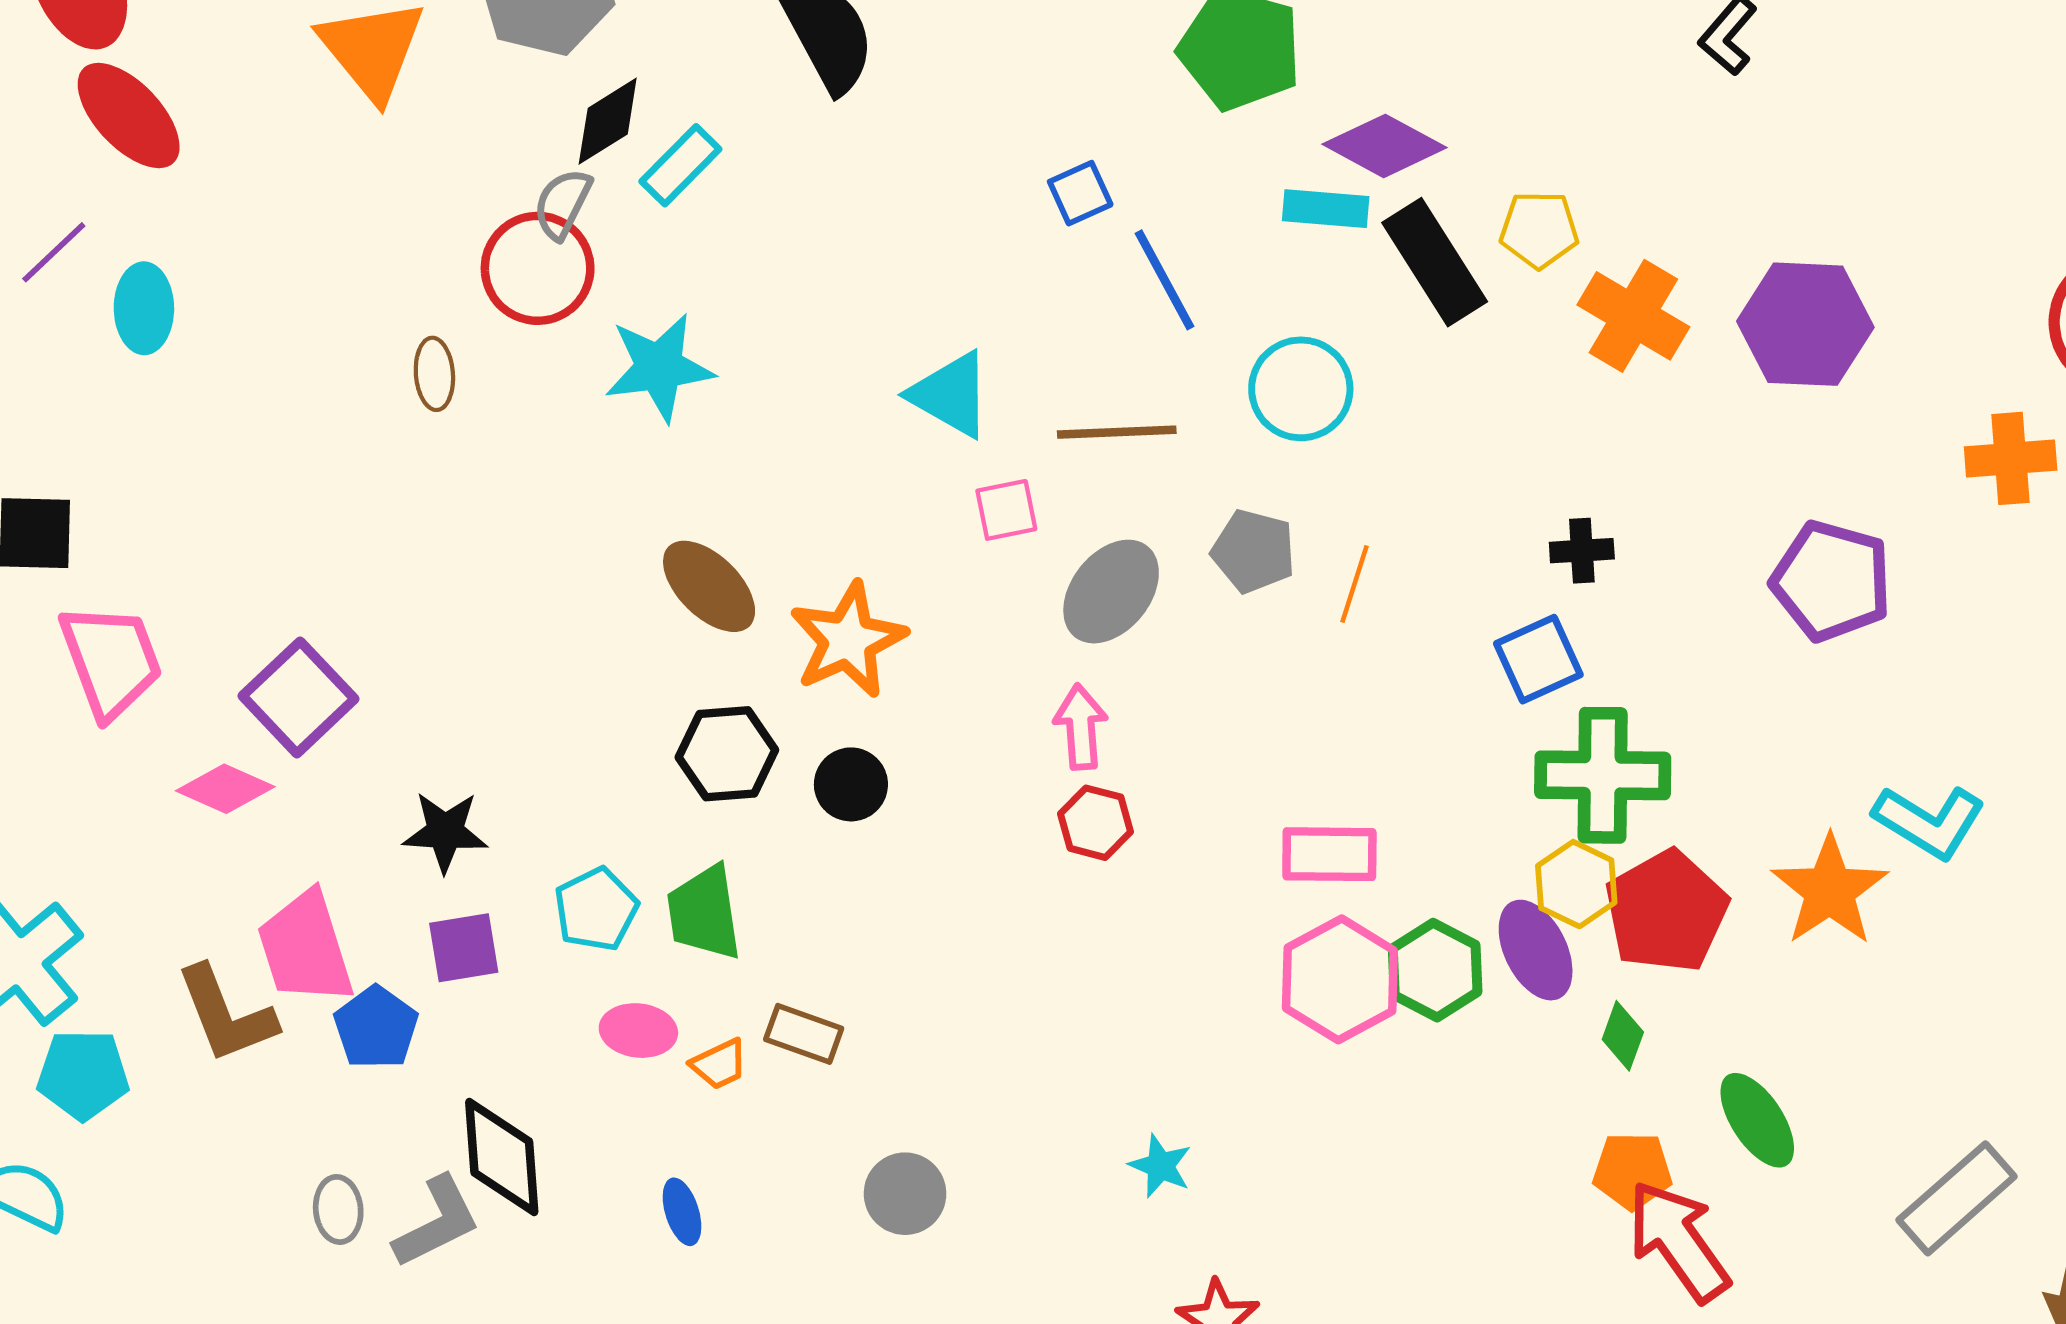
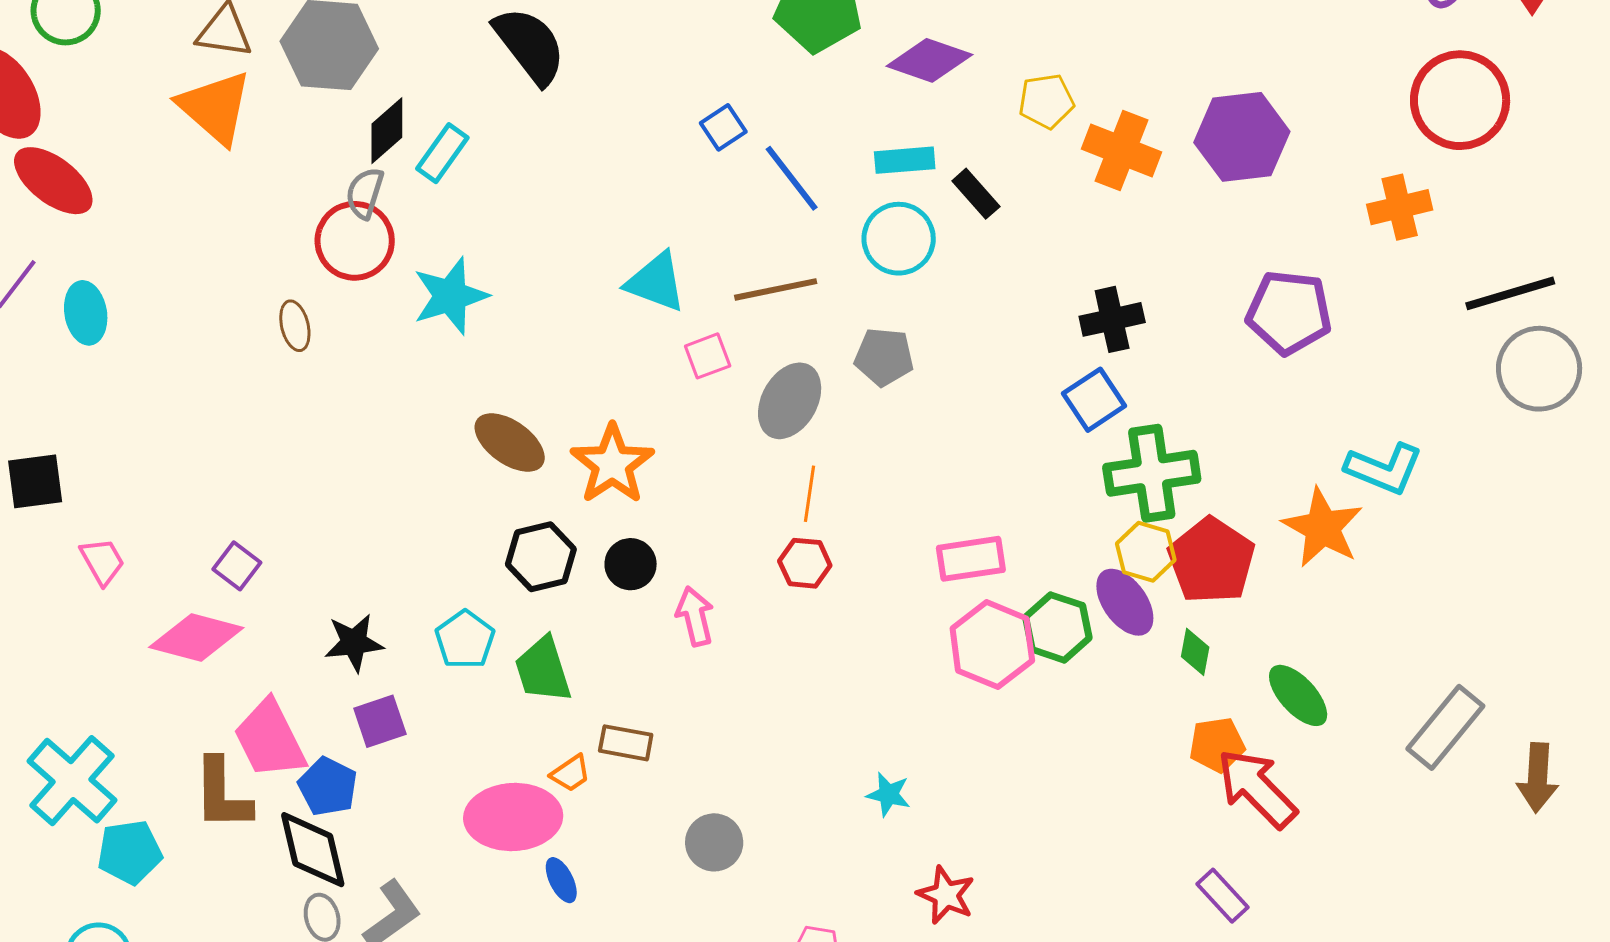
cyan rectangle: (1326, 209) -> (905, 160), moved
black rectangle: (1435, 262) -> (976, 194), moved, size x0.6
black cross: (1582, 551) -> (1112, 319), size x1.4
orange line: (1354, 584) -> (809, 494), moved
pink trapezoid: (111, 660) -> (102, 561), size x0.6
purple square: (298, 697) -> (237, 566), size x0.6
pink arrow: (1081, 727) -> (695, 616), moved
pink diamond: (225, 789) -> (196, 638), size x1.4
cyan pentagon: (596, 909) -> (465, 640), moved
brown L-shape: (226, 1014) -> (222, 794), turned 30
pink ellipse: (638, 1031) -> (513, 817), moved, size x1.8
black diamond: (502, 1157) -> (313, 850), moved

